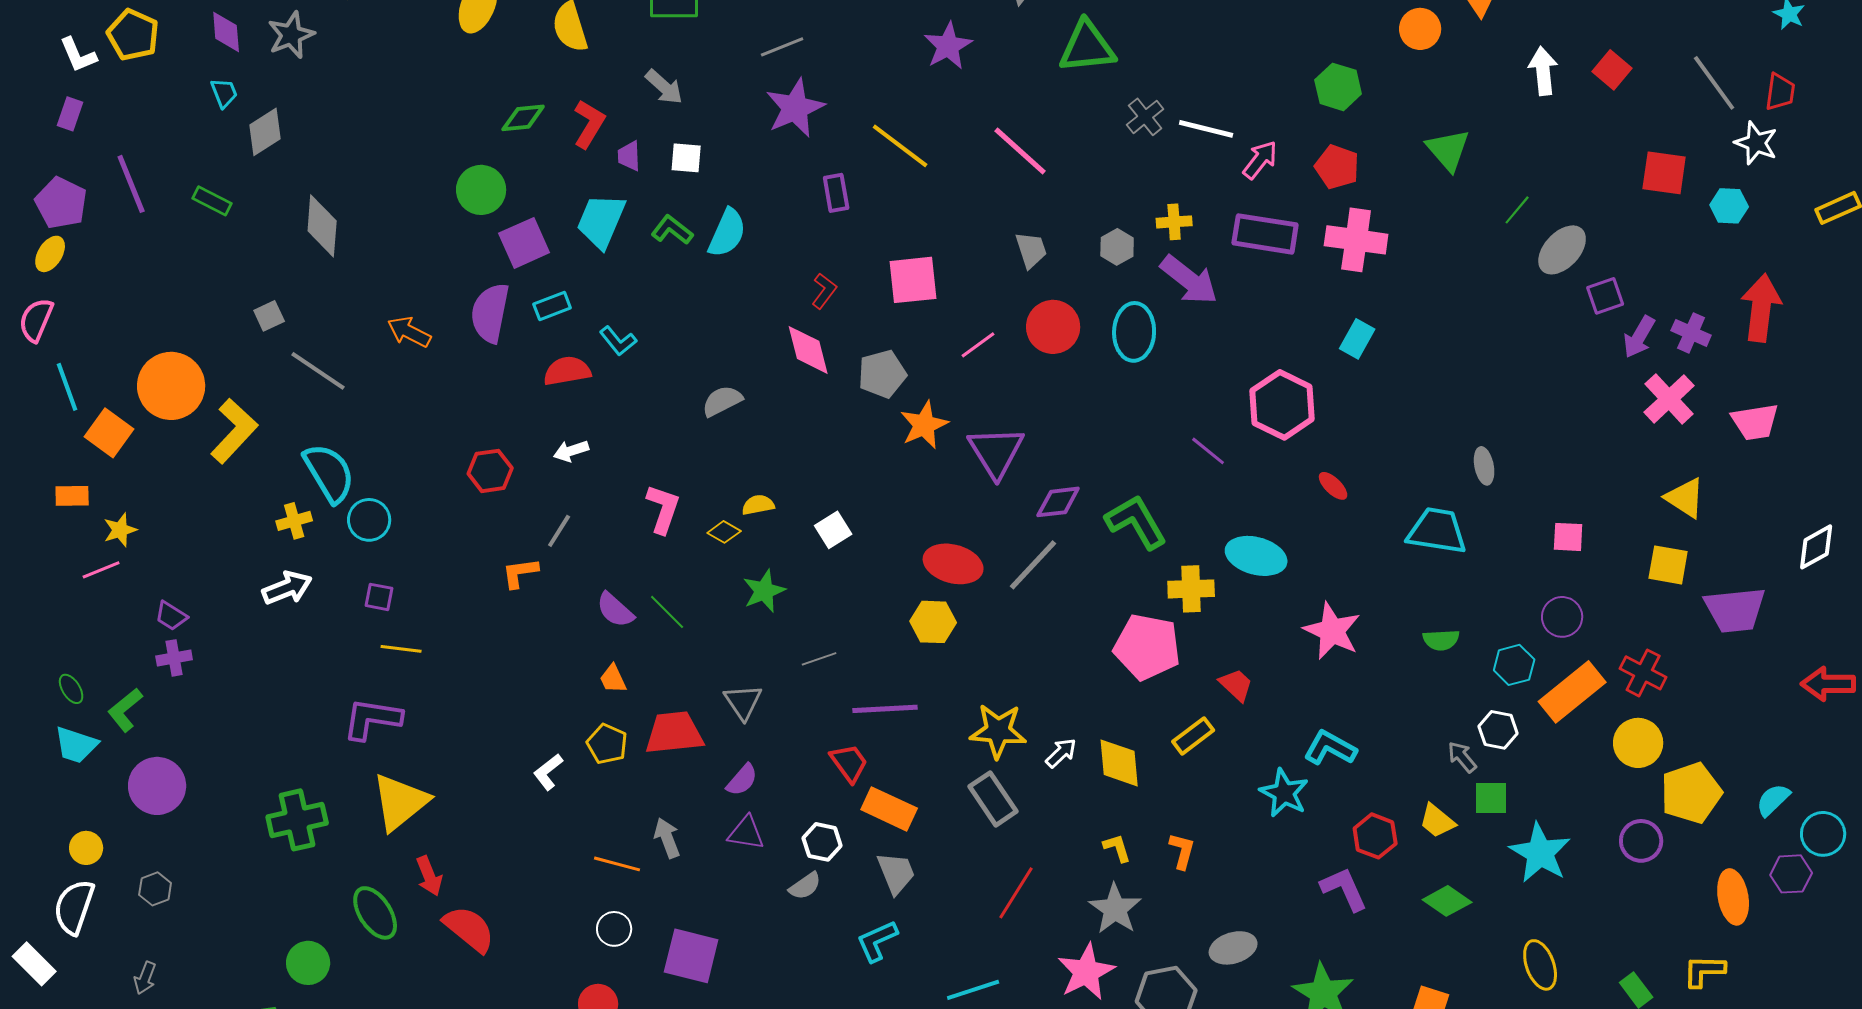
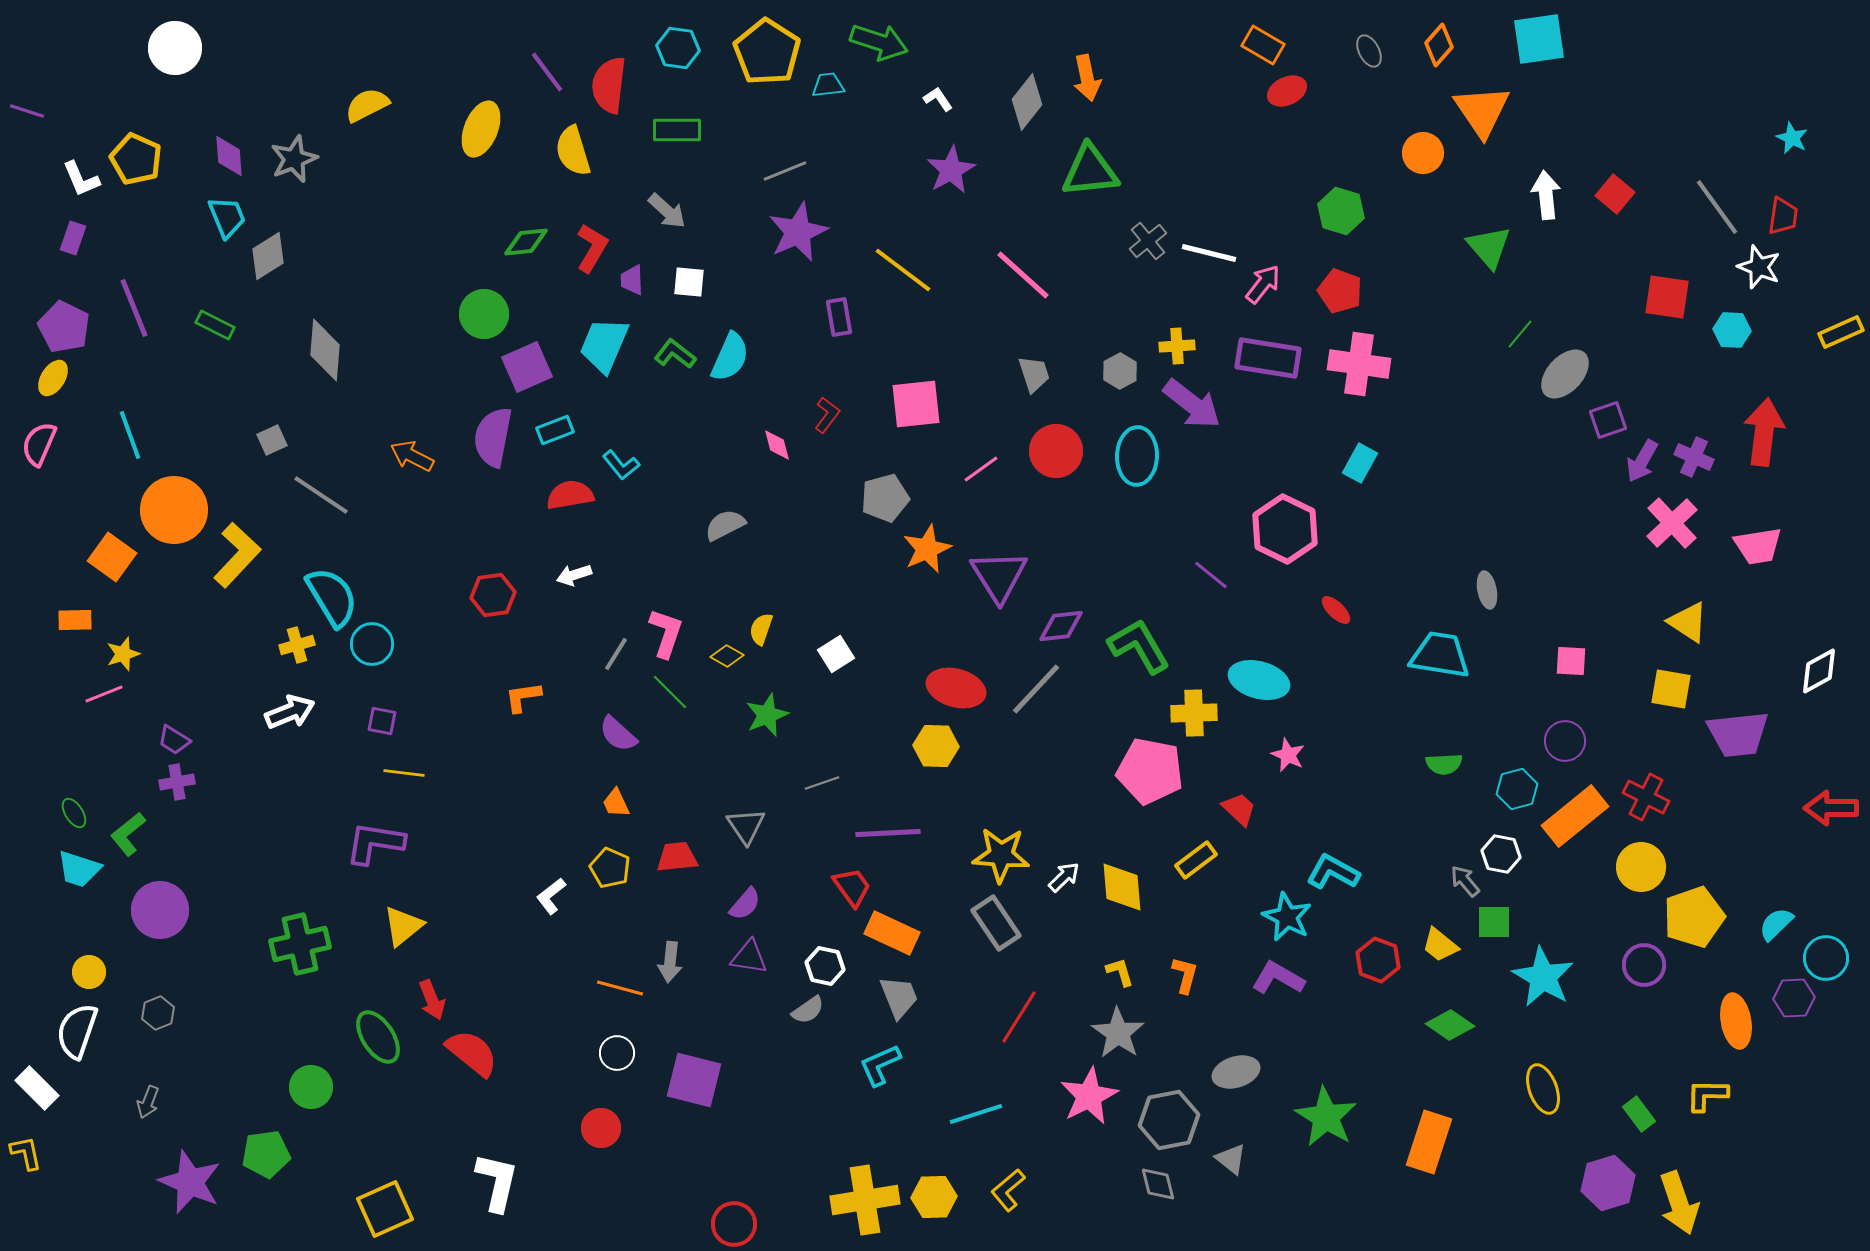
cyan trapezoid: (224, 93) -> (227, 217), size x1.4
green triangle: (1448, 150) -> (1489, 247), moved
pink diamond: (808, 350) -> (777, 445), moved, size x0.6
cyan line: (67, 387) -> (130, 435), moved
yellow semicircle: (758, 505) -> (761, 629), turned -60
gray line: (559, 531) -> (616, 654), moved
green line: (667, 612) -> (670, 692), moved
pink star: (1332, 631) -> (1288, 755), moved, size x0.6
red trapezoid: (674, 733) -> (677, 857), size x0.7
yellow triangle: (400, 802) -> (403, 926), size x0.7
gray arrow: (667, 838) -> (670, 962), turned -153
purple L-shape: (1344, 889) -> (1278, 978), moved, turned -36

